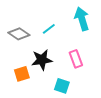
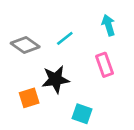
cyan arrow: (82, 19) -> (108, 25), size x0.7
pink rectangle: (76, 59) -> (105, 65), moved

